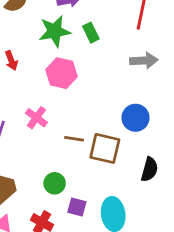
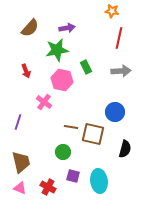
green rectangle: (91, 33) -> (86, 67), moved
pink cross: (36, 118) -> (44, 102), moved
green circle: (55, 183) -> (63, 152), moved

